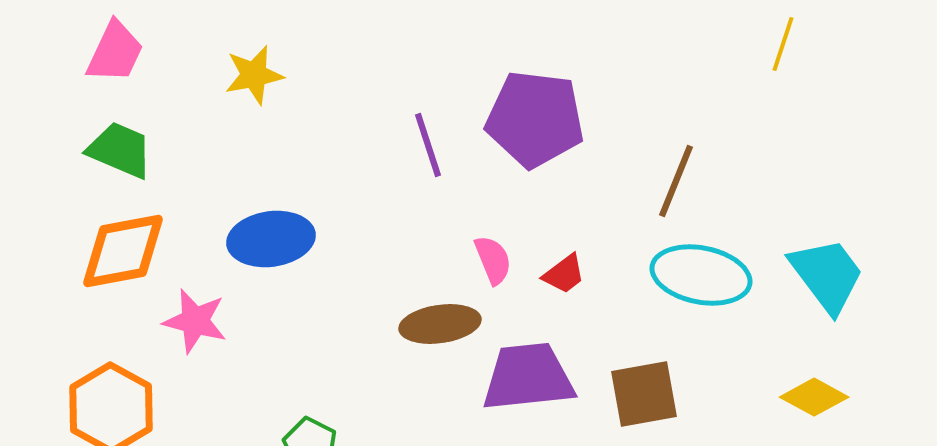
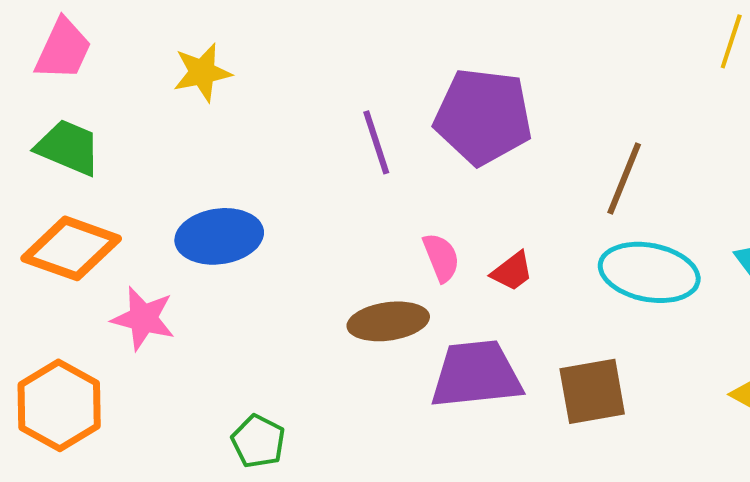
orange diamond: (123, 251) -> (71, 248), turned 30

